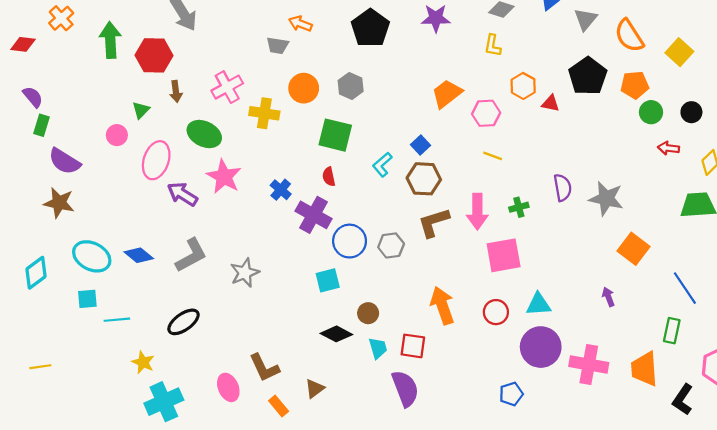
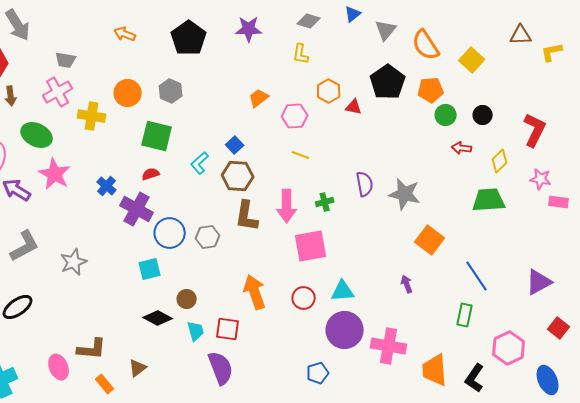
gray trapezoid: (277, 46) -> (66, 60), moved
orange trapezoid: (447, 94) -> (259, 98), size x0.7
red semicircle: (329, 177) -> (151, 174), turned 84
brown L-shape: (434, 222) -> (247, 216), turned -64
brown L-shape: (264, 368) -> (92, 349), turned -60
orange trapezoid: (644, 369) -> (435, 370), moved

